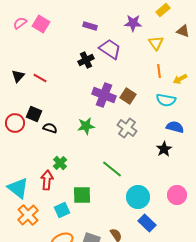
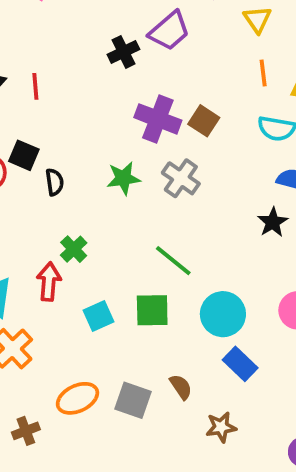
purple trapezoid: (110, 49) -> (169, 31), turned 105
red line: (40, 78) -> (35, 86), turned 56
black semicircle: (50, 128) -> (55, 182), turned 64
gray cross: (127, 128) -> (181, 178), moved
green square: (82, 195) -> (152, 310), moved
cyan square: (62, 210) -> (99, 316), moved

